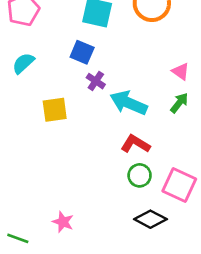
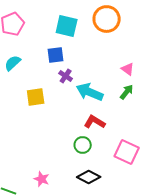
blue square: (82, 52) -> (56, 55), turned -30
green circle: (140, 175) -> (83, 145), moved
black diamond: (150, 219) -> (89, 177), moved

